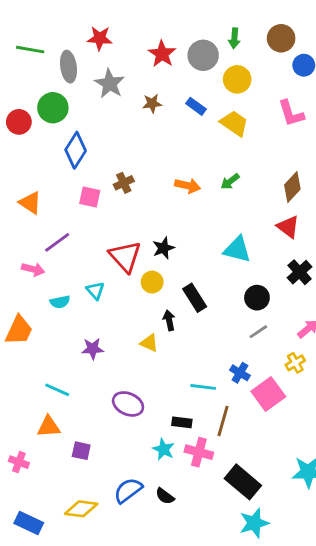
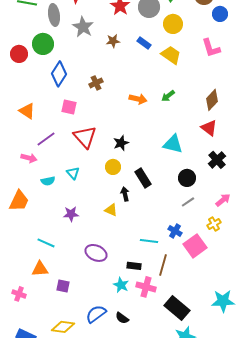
brown cross: (124, 183) -> (96, 83), moved
red triangle: (125, 257) -> (85, 137), moved

